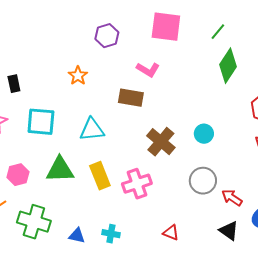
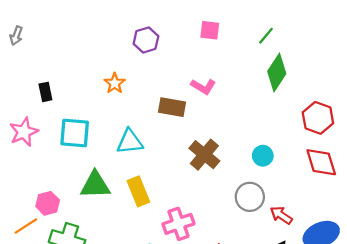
pink square: (166, 27) -> (210, 30), size x0.6
pink L-shape: (148, 70) -> (203, 87), moved
cyan circle: (204, 134) -> (263, 156), moved
pink hexagon: (18, 175) -> (48, 203), moved
pink cross: (137, 184) -> (178, 224), moved

